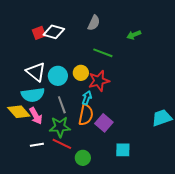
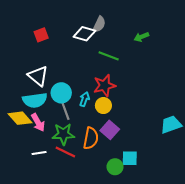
white diamond: (54, 32) -> (84, 34), moved
yellow circle: (81, 73) -> (103, 106), moved
cyan circle: (58, 76) -> (61, 93), moved
cyan arrow: (87, 98) -> (84, 99), moved
orange semicircle: (86, 115) -> (91, 138), moved
green circle: (83, 158) -> (115, 167), moved

